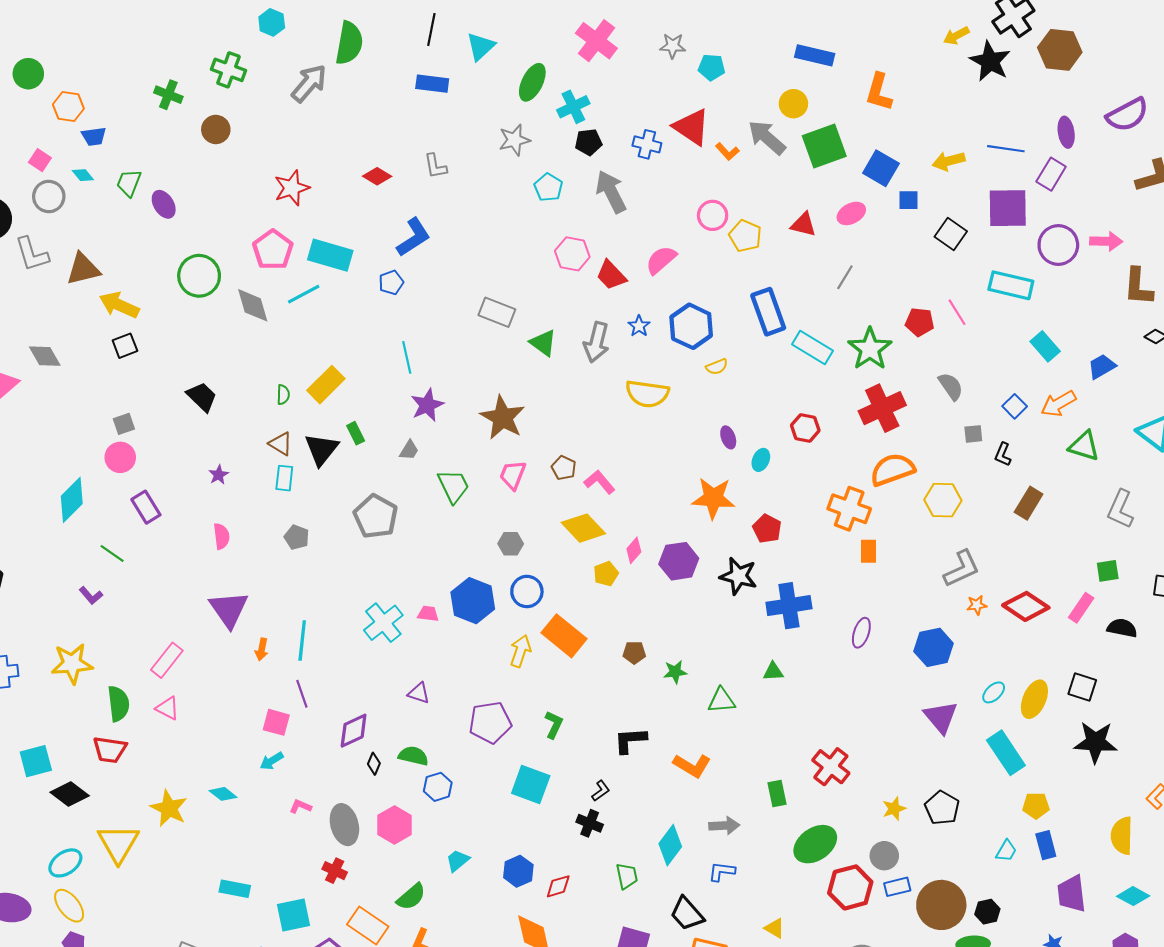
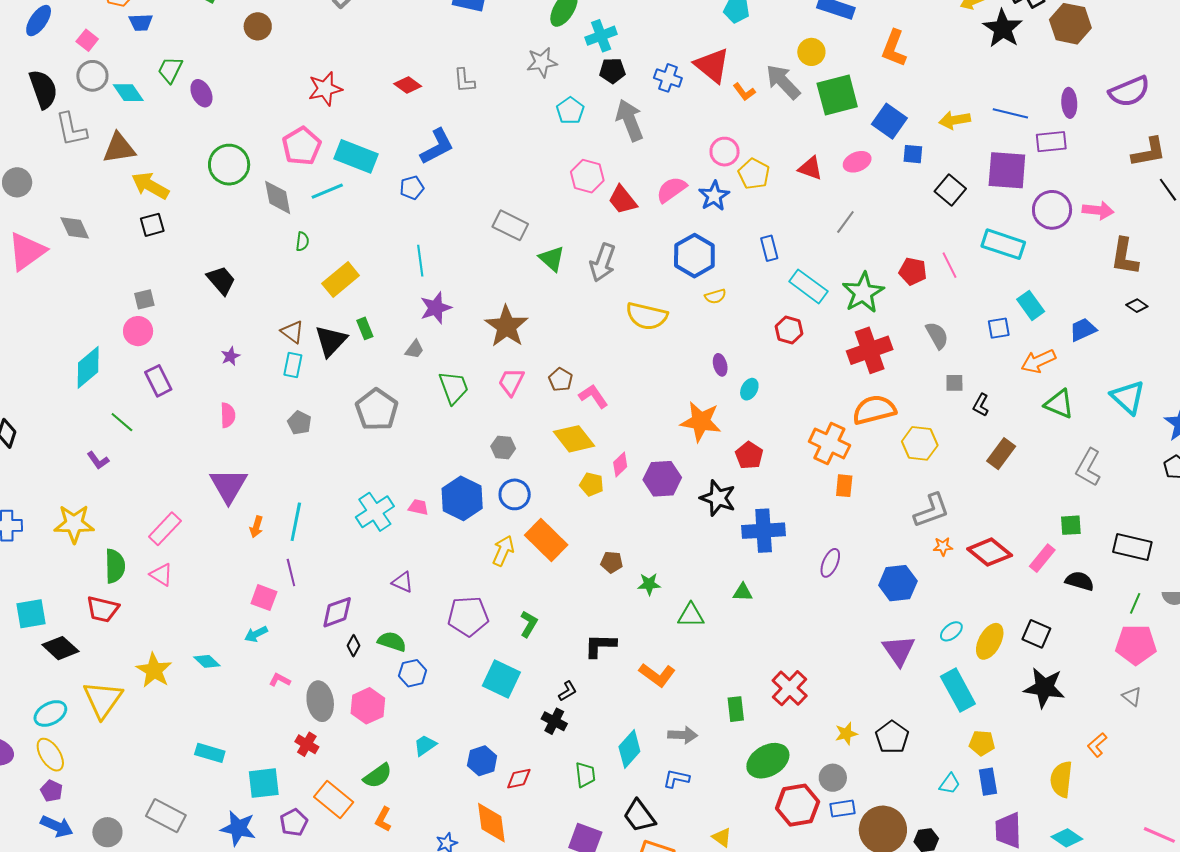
purple rectangle: (1051, 174) -> (1051, 142), turned 48
cyan diamond: (83, 175) -> (128, 93), moved, size x1.5
blue rectangle: (768, 312) -> (769, 248), size x0.6
blue star: (639, 326) -> (714, 196), moved, size x1.4
green semicircle: (283, 395) -> (302, 241), moved
blue square: (1015, 406) -> (999, 328), moved, turned 30
red hexagon: (805, 428) -> (789, 330), moved
yellow pentagon: (606, 574) -> (592, 484), turned 30

